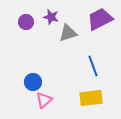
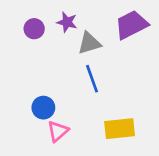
blue line: (93, 66) -> (92, 79), moved

